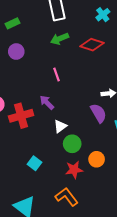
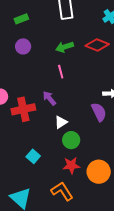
green arrow: (60, 39) -> (65, 47), moved
orange circle: (97, 159) -> (99, 172), moved, size x1.5

